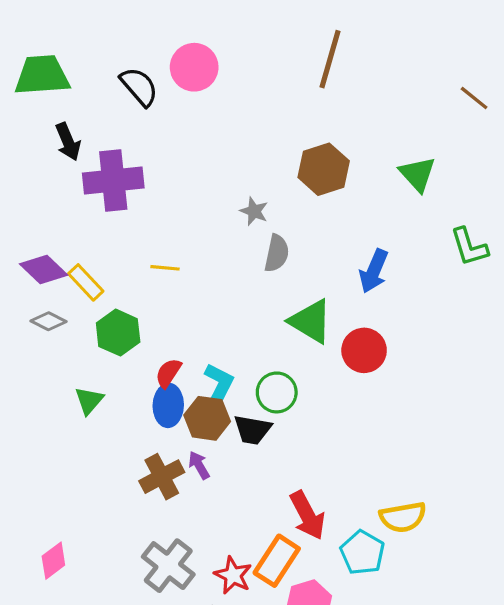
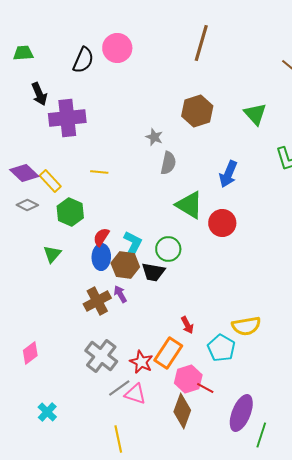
green trapezoid: (42, 75) -> (23, 53), size x0.6
black semicircle: (139, 87) -> (83, 60), turned 64
red arrow: (307, 515) -> (187, 325), size x0.6

